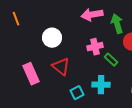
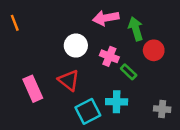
white circle: (52, 38) -> (76, 46), moved
pink cross: (95, 47) -> (109, 56), turned 35
cyan square: (77, 93) -> (88, 111), size x1.5

